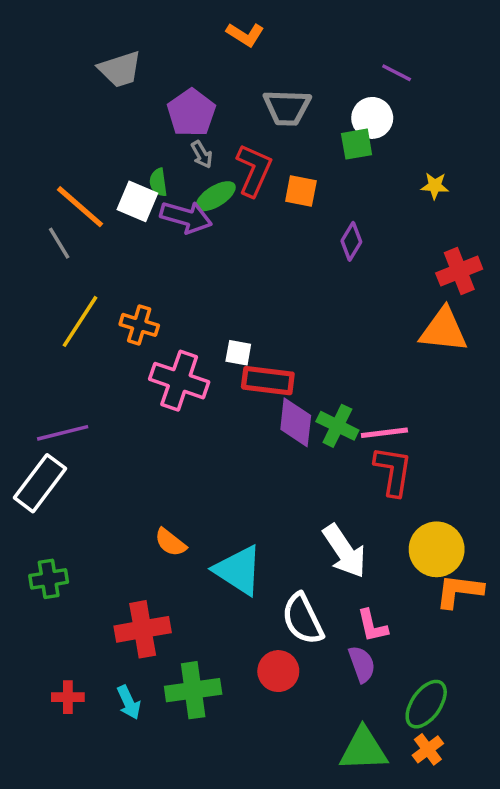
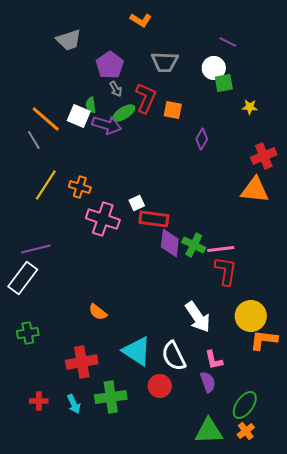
green square: (357, 144) -> (224, 83), moved
white square: (238, 353) -> (137, 203), turned -35
cyan triangle: (238, 570) -> (137, 351), moved

